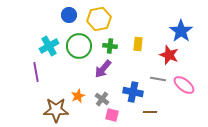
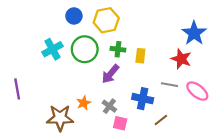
yellow rectangle: (138, 44) -> (140, 56), moved
purple line: (36, 72) -> (17, 89), moved
brown line: (150, 112) -> (161, 120), turned -40

